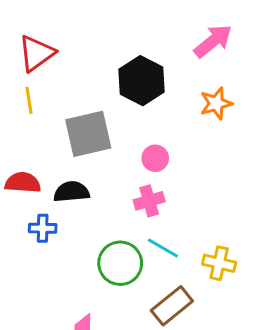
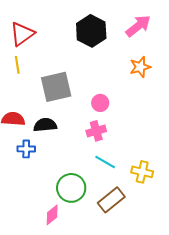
black hexagon: (142, 81) -> (91, 31), moved
green circle: (120, 263) -> (71, 188), moved

